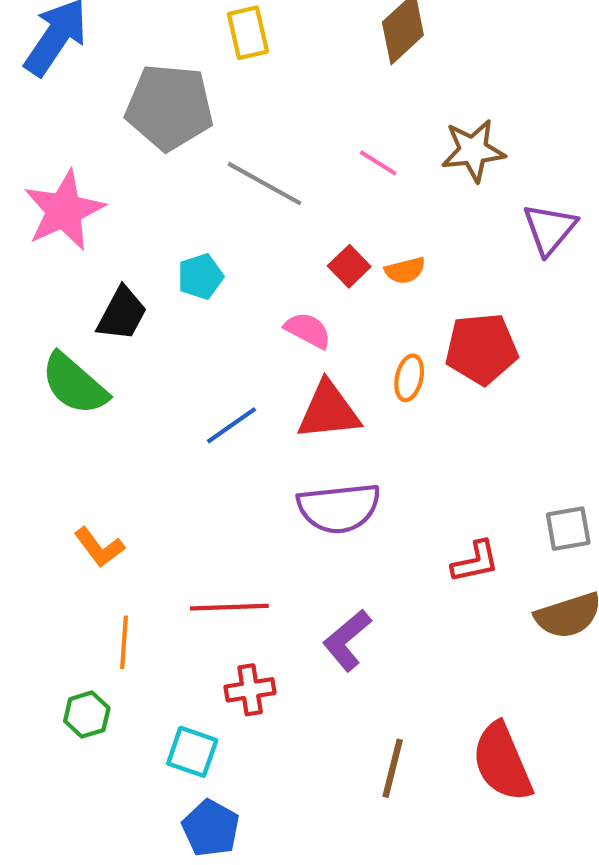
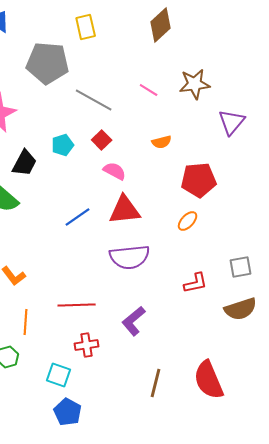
red square: (349, 266) -> (102, 140), moved
orange ellipse: (409, 378) -> (188, 221), moved, turned 30

